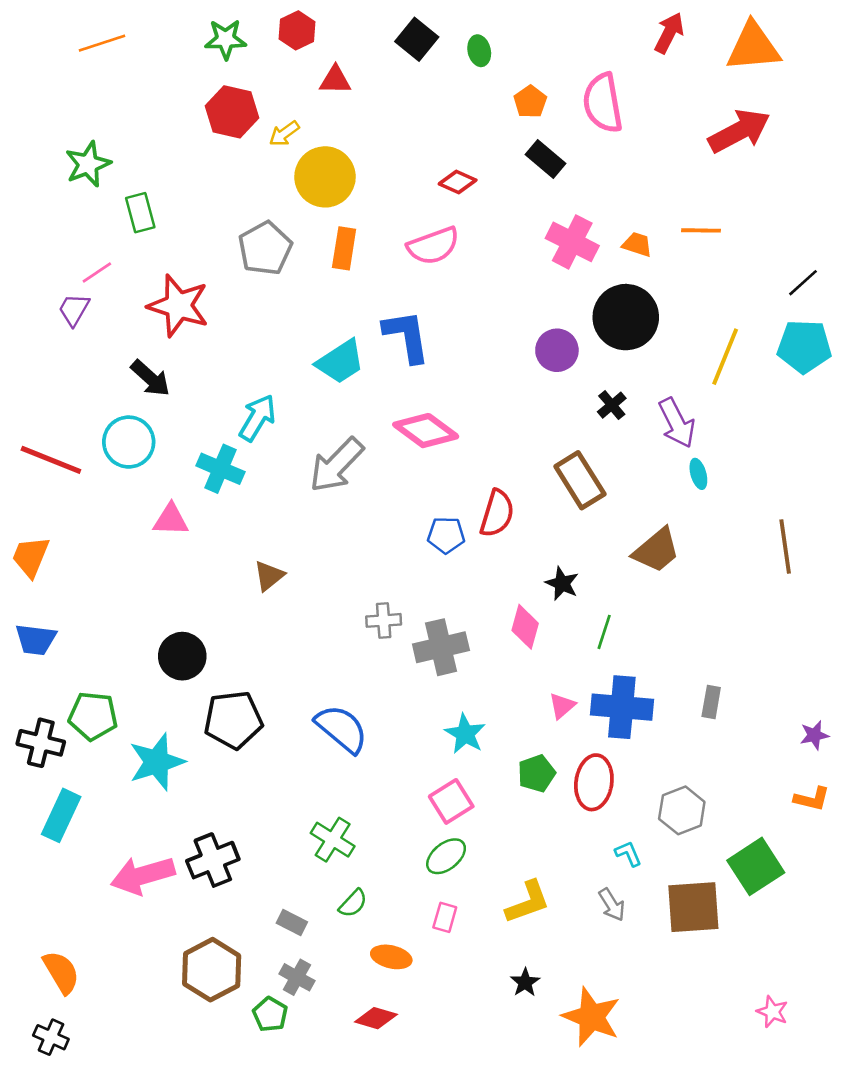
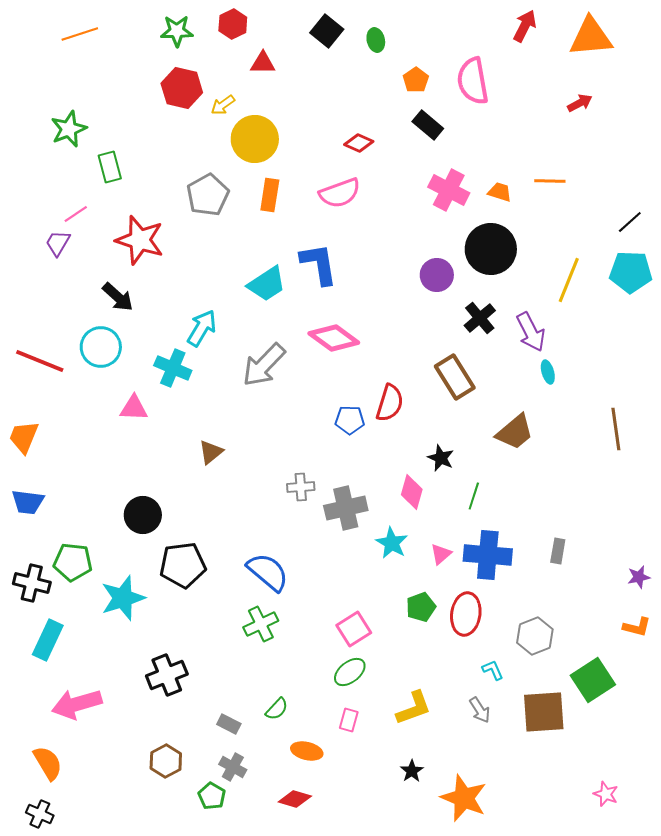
red arrow: (739, 131) -> (580, 103), size x0.5
black cross: (612, 405) -> (480, 318), size x1.4
cyan star: (465, 734) -> (392, 543), moved
green cross: (333, 840) -> (261, 624), moved, turned 32
pink arrow: (143, 875) -> (77, 704), moved
brown hexagon: (212, 970) -> (166, 761), size x0.7

